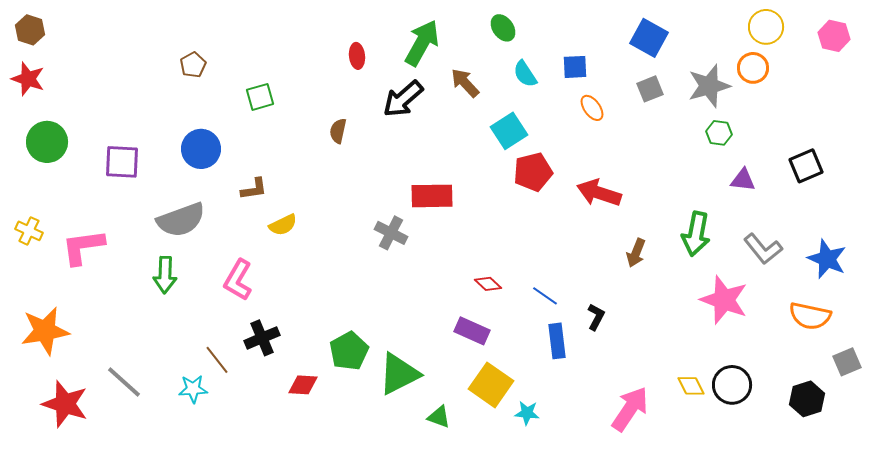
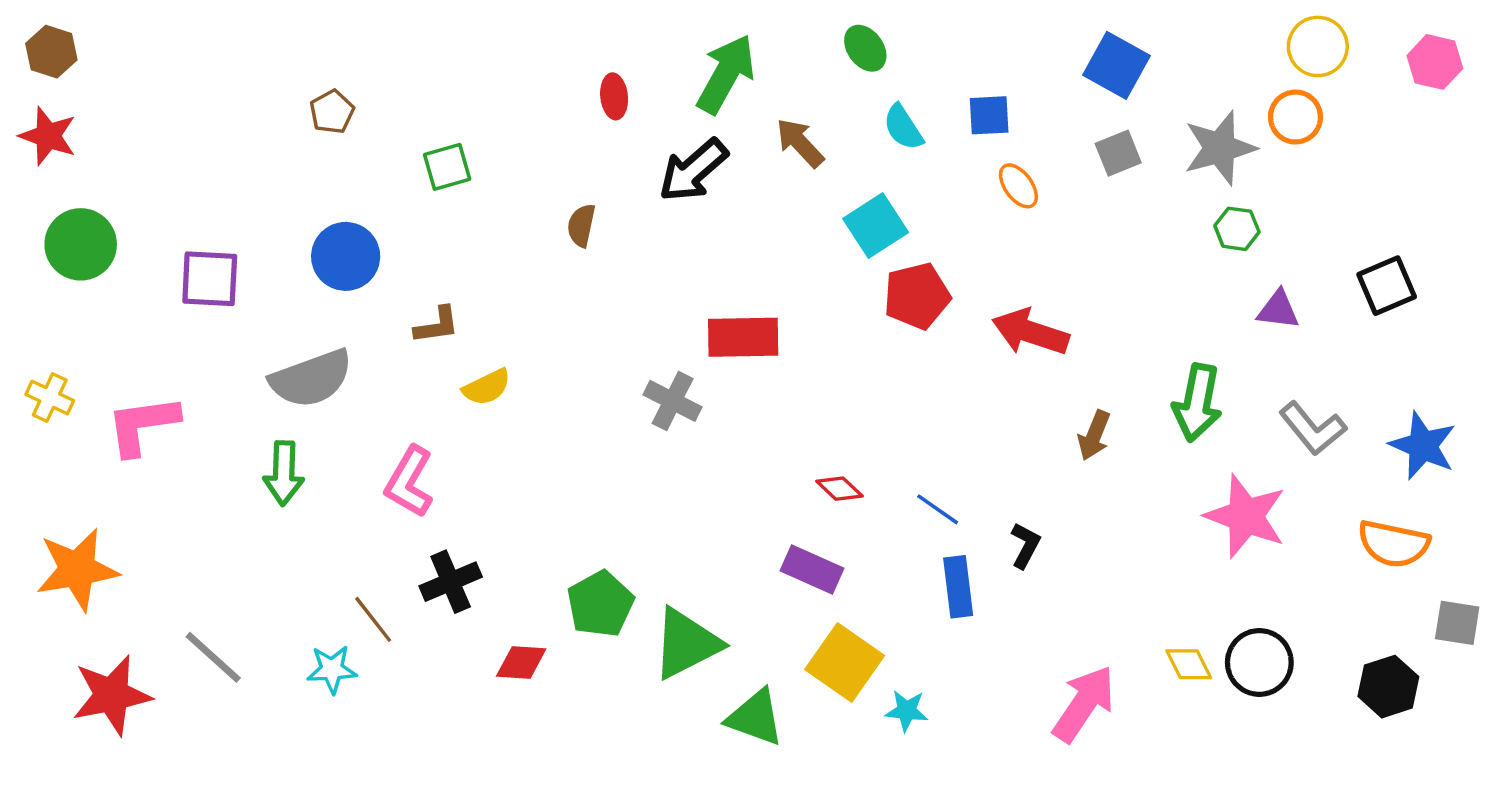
gray square: (847, 362) -> (1457, 623), turned 32
red star: (65, 404) -> (112, 695), turned -30
green triangle: (439, 417) -> (755, 718), size x1.5

